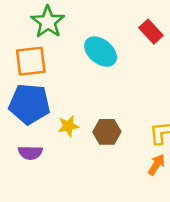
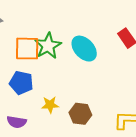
green star: (48, 22) -> (48, 46), moved
blue pentagon: (29, 104) -> (21, 83), size x0.7

